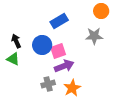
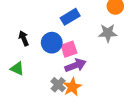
green triangle: (13, 59) -> (17, 69), moved
gray cross: (48, 84) -> (58, 85), turned -32
orange star: (72, 88) -> (72, 87), moved

